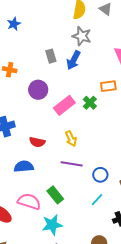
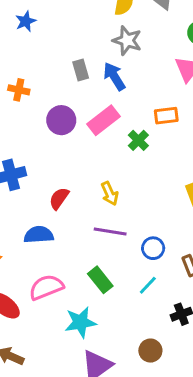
blue arrow: (73, 60) -> (114, 76), turned 120
pink rectangle: (64, 105) -> (104, 120), moved
red semicircle: (37, 142) -> (59, 198), turned 112
green rectangle: (55, 195) -> (100, 280), moved
pink semicircle: (29, 202) -> (46, 287), turned -40

